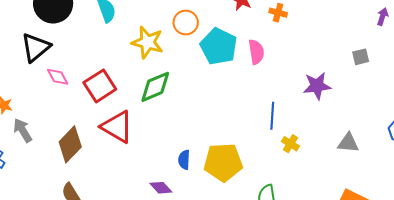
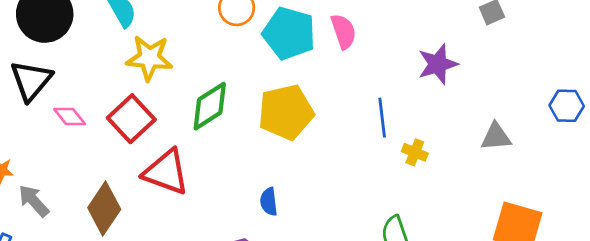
yellow star: (147, 42) -> (149, 58), moved
yellow pentagon: (223, 162) -> (286, 112), moved

